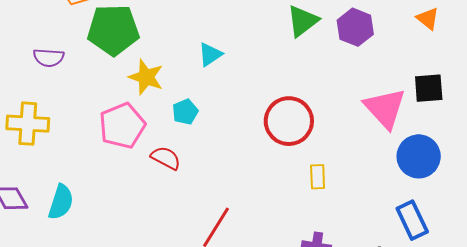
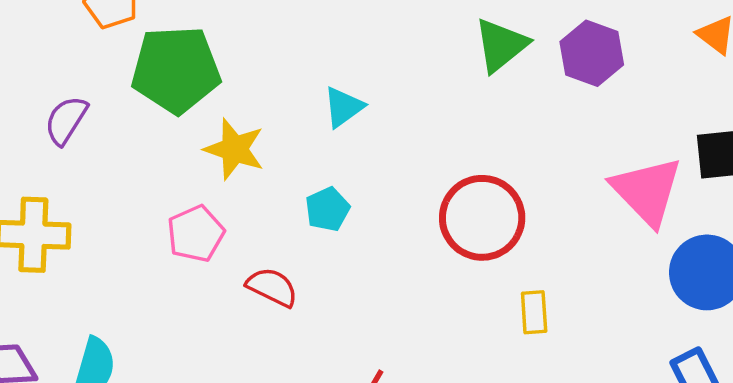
purple semicircle: (49, 58) -> (66, 120), turned 120
cyan pentagon: (185, 112) -> (327, 209), moved
pink pentagon: (122, 126) -> (196, 234), size x0.7

